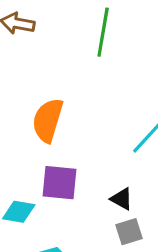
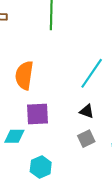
black triangle: (122, 199) -> (87, 111), moved

